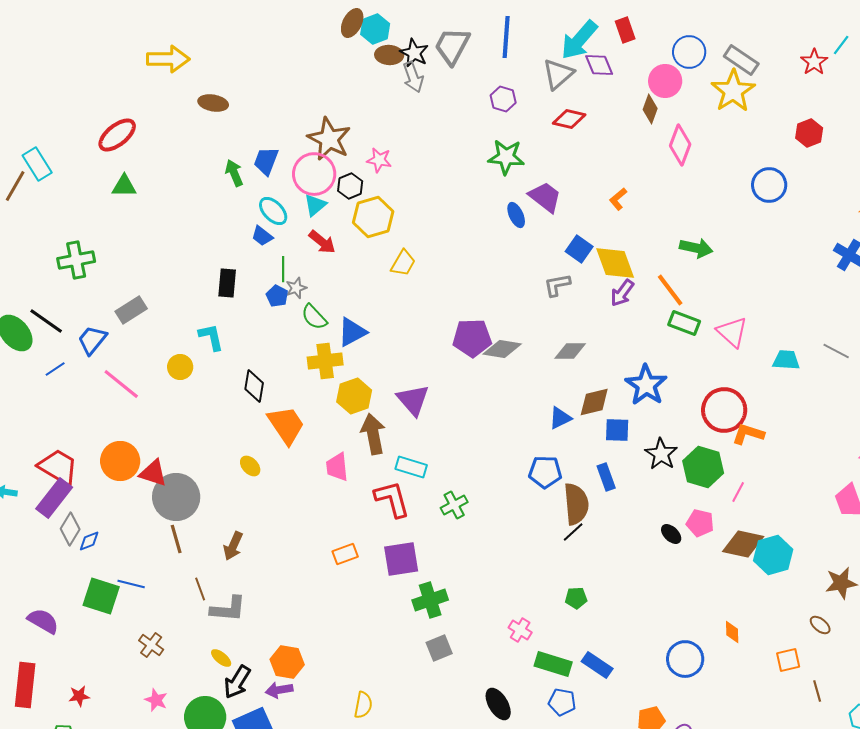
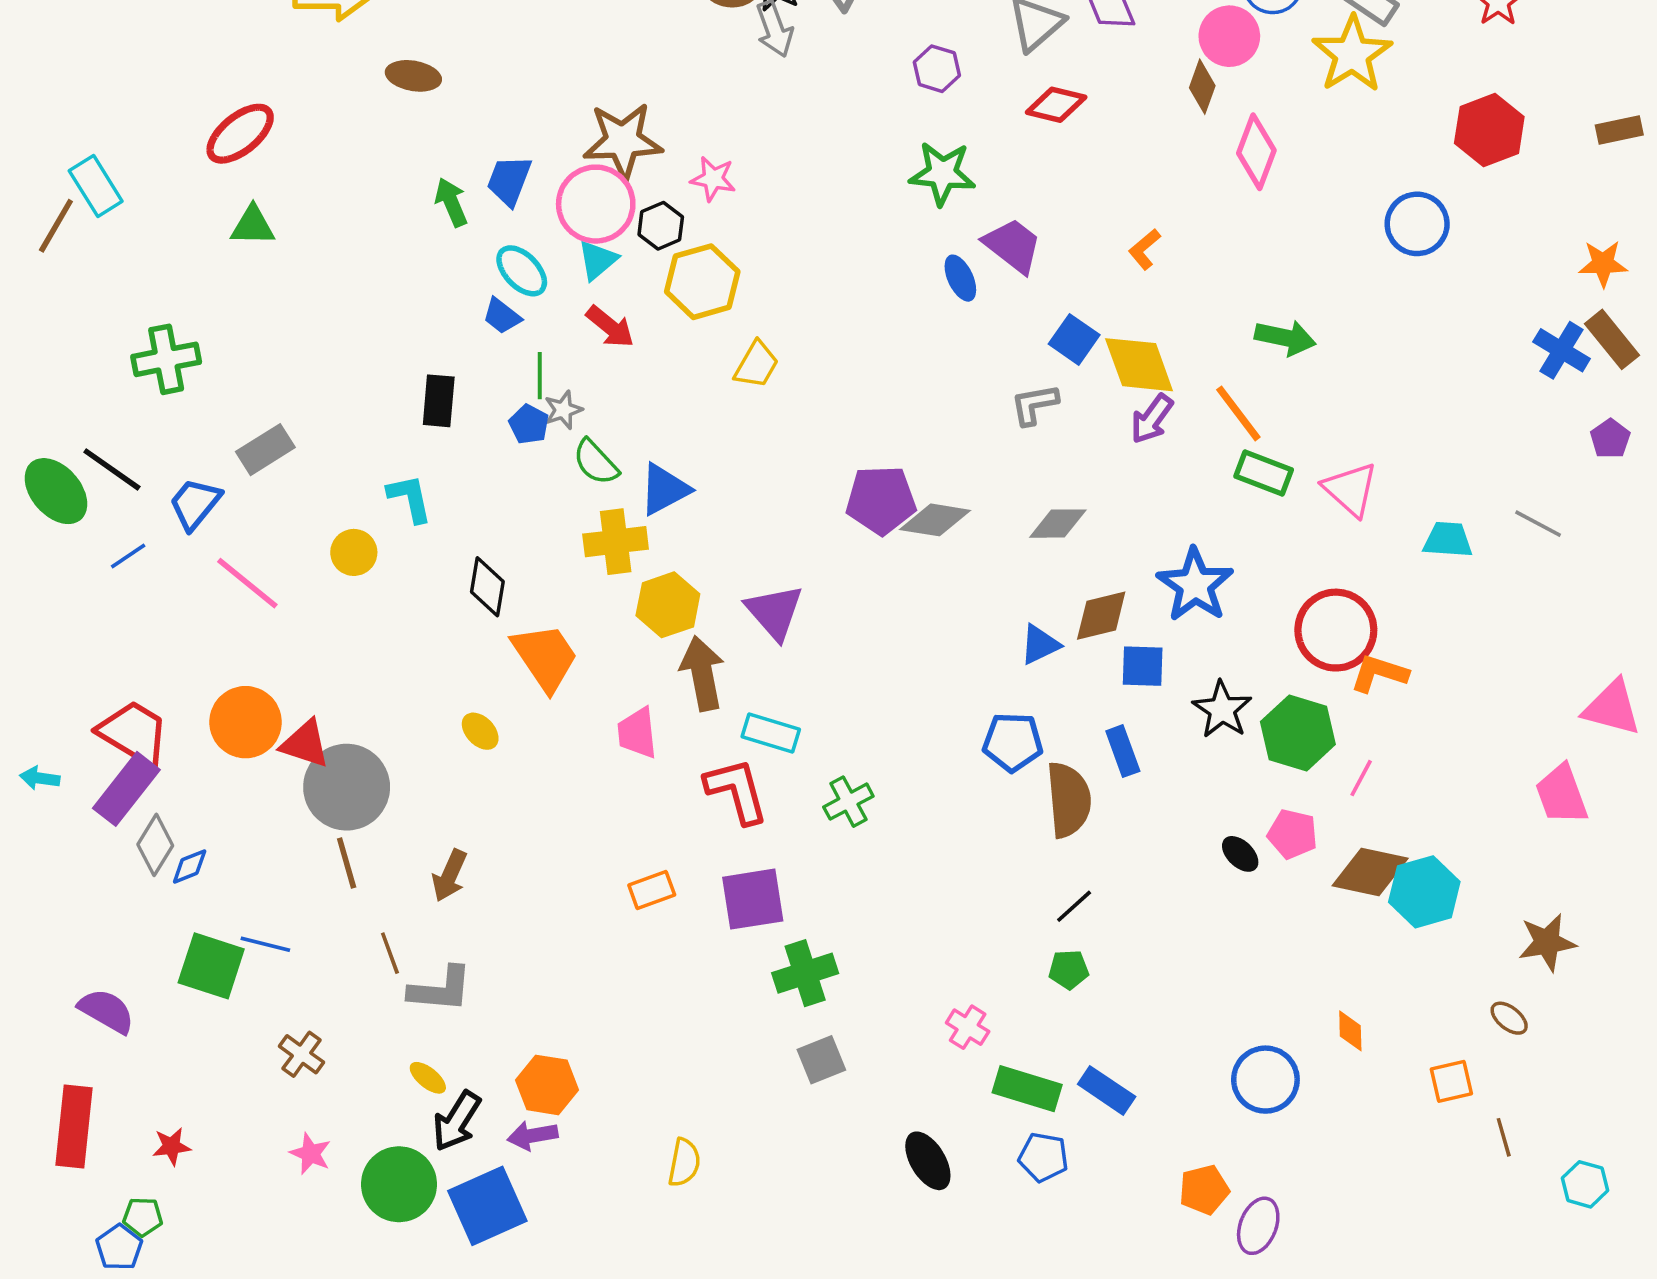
red hexagon: (809, 133) -> (1489, 130), size x1.4
brown star: (329, 139) -> (623, 141), turned -30
black line: (573, 532) -> (1074, 906), moved

